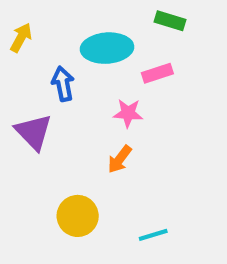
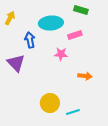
orange arrow: (120, 159) -> (85, 76), moved, turned -120
yellow circle: (78, 216) -> (50, 103), moved

